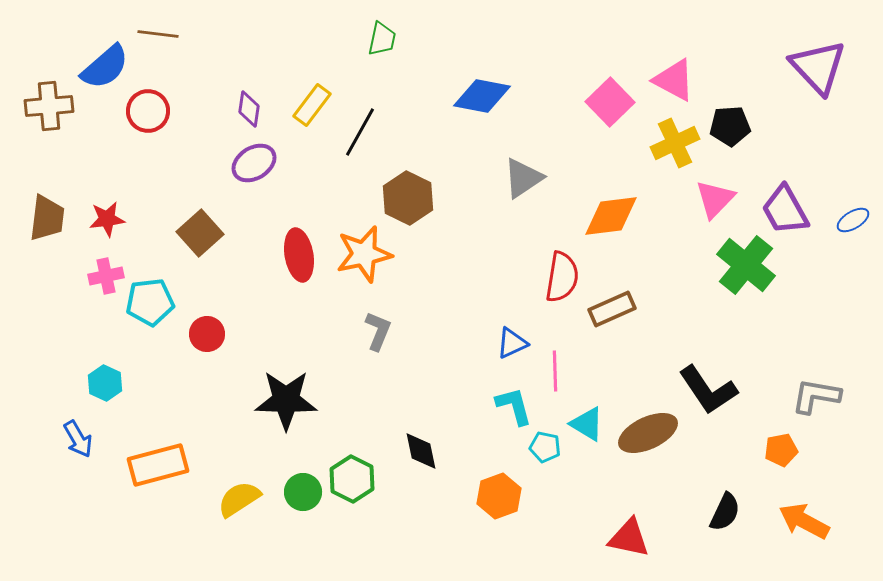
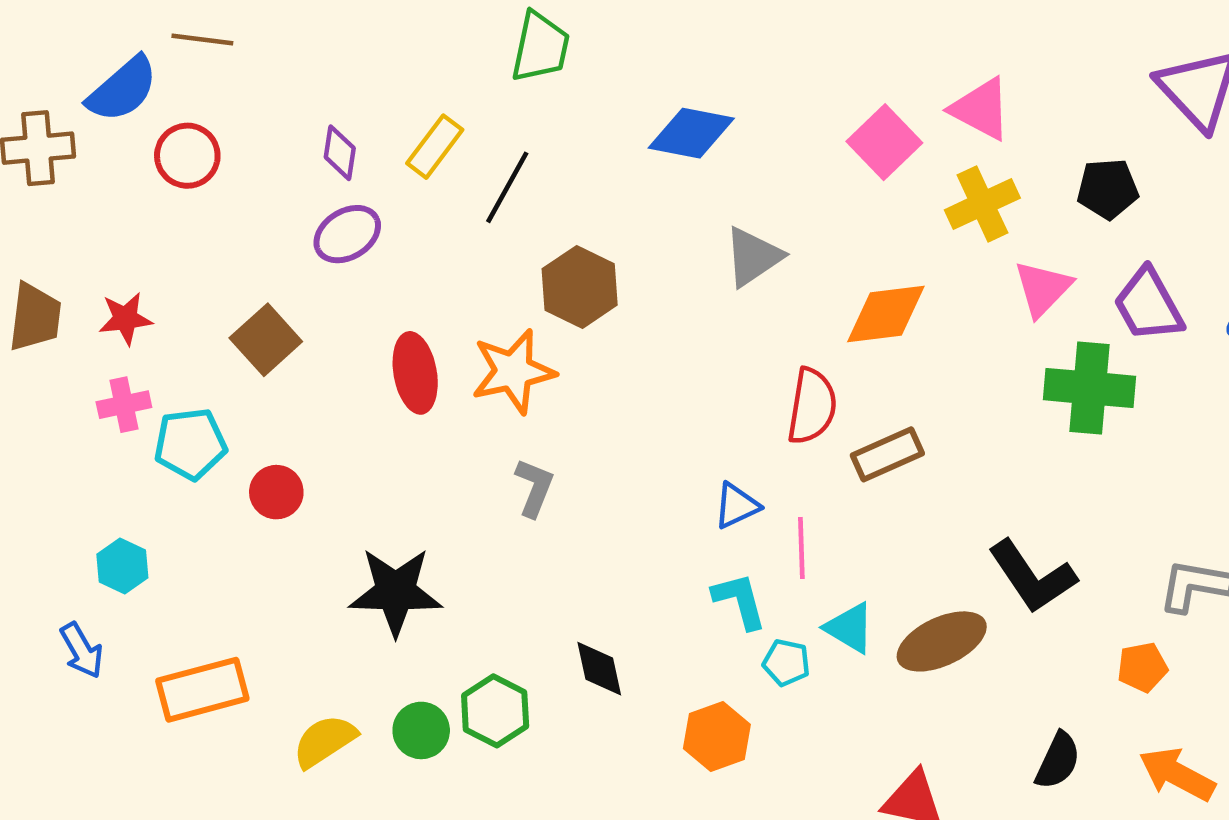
green trapezoid: (382, 39) -> (540, 47), size x1.4
black pentagon: (730, 126) -> (1108, 189), moved
green cross: (746, 265) -> (1090, 388), turned -34

